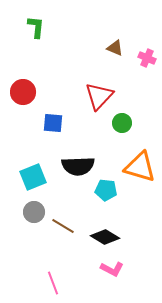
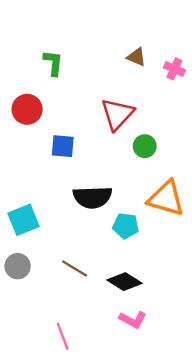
green L-shape: (36, 27) -> (53, 63), moved
cyan square: (33, 177) -> (24, 220), moved
gray circle: (34, 212) -> (18, 266), moved

